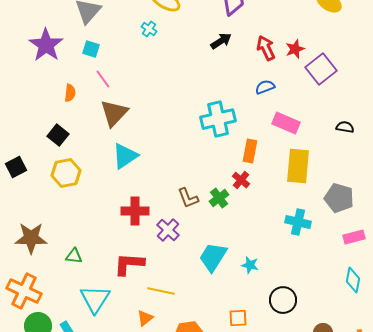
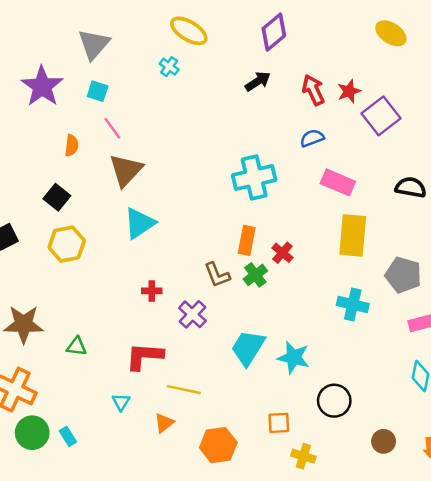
black semicircle: (345, 127) -> (411, 187), size x1.4
orange rectangle: (250, 151) -> (247, 240), moved
red cross: (135, 211) -> (152, 291), size x0.6
cyan star: (250, 265) -> (294, 358), size x1.5
cyan triangle: (95, 299) -> (121, 402), moved, size x0.5

